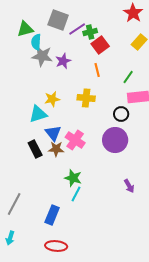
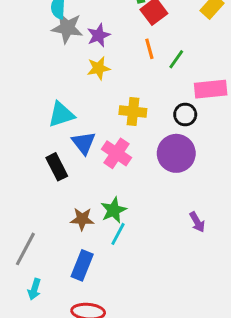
green line: (128, 77) -> (176, 59), moved
yellow cross: (86, 98) -> (133, 112), moved
yellow star: (52, 99) -> (99, 68), moved
brown star: (56, 149) -> (82, 219), moved
green star: (73, 178) -> (114, 210), turned 30
cyan arrow: (10, 238) -> (34, 289), moved

